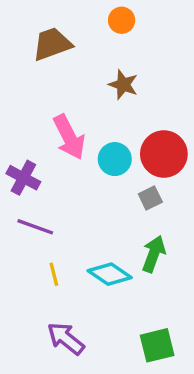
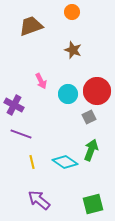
pink arrow: (69, 137) -> (41, 81), size x0.6

